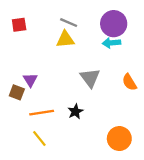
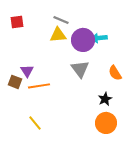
purple circle: (114, 24) -> (83, 40), moved
black star: (75, 112) -> (105, 99), moved
orange line: (42, 113) -> (39, 86), moved

